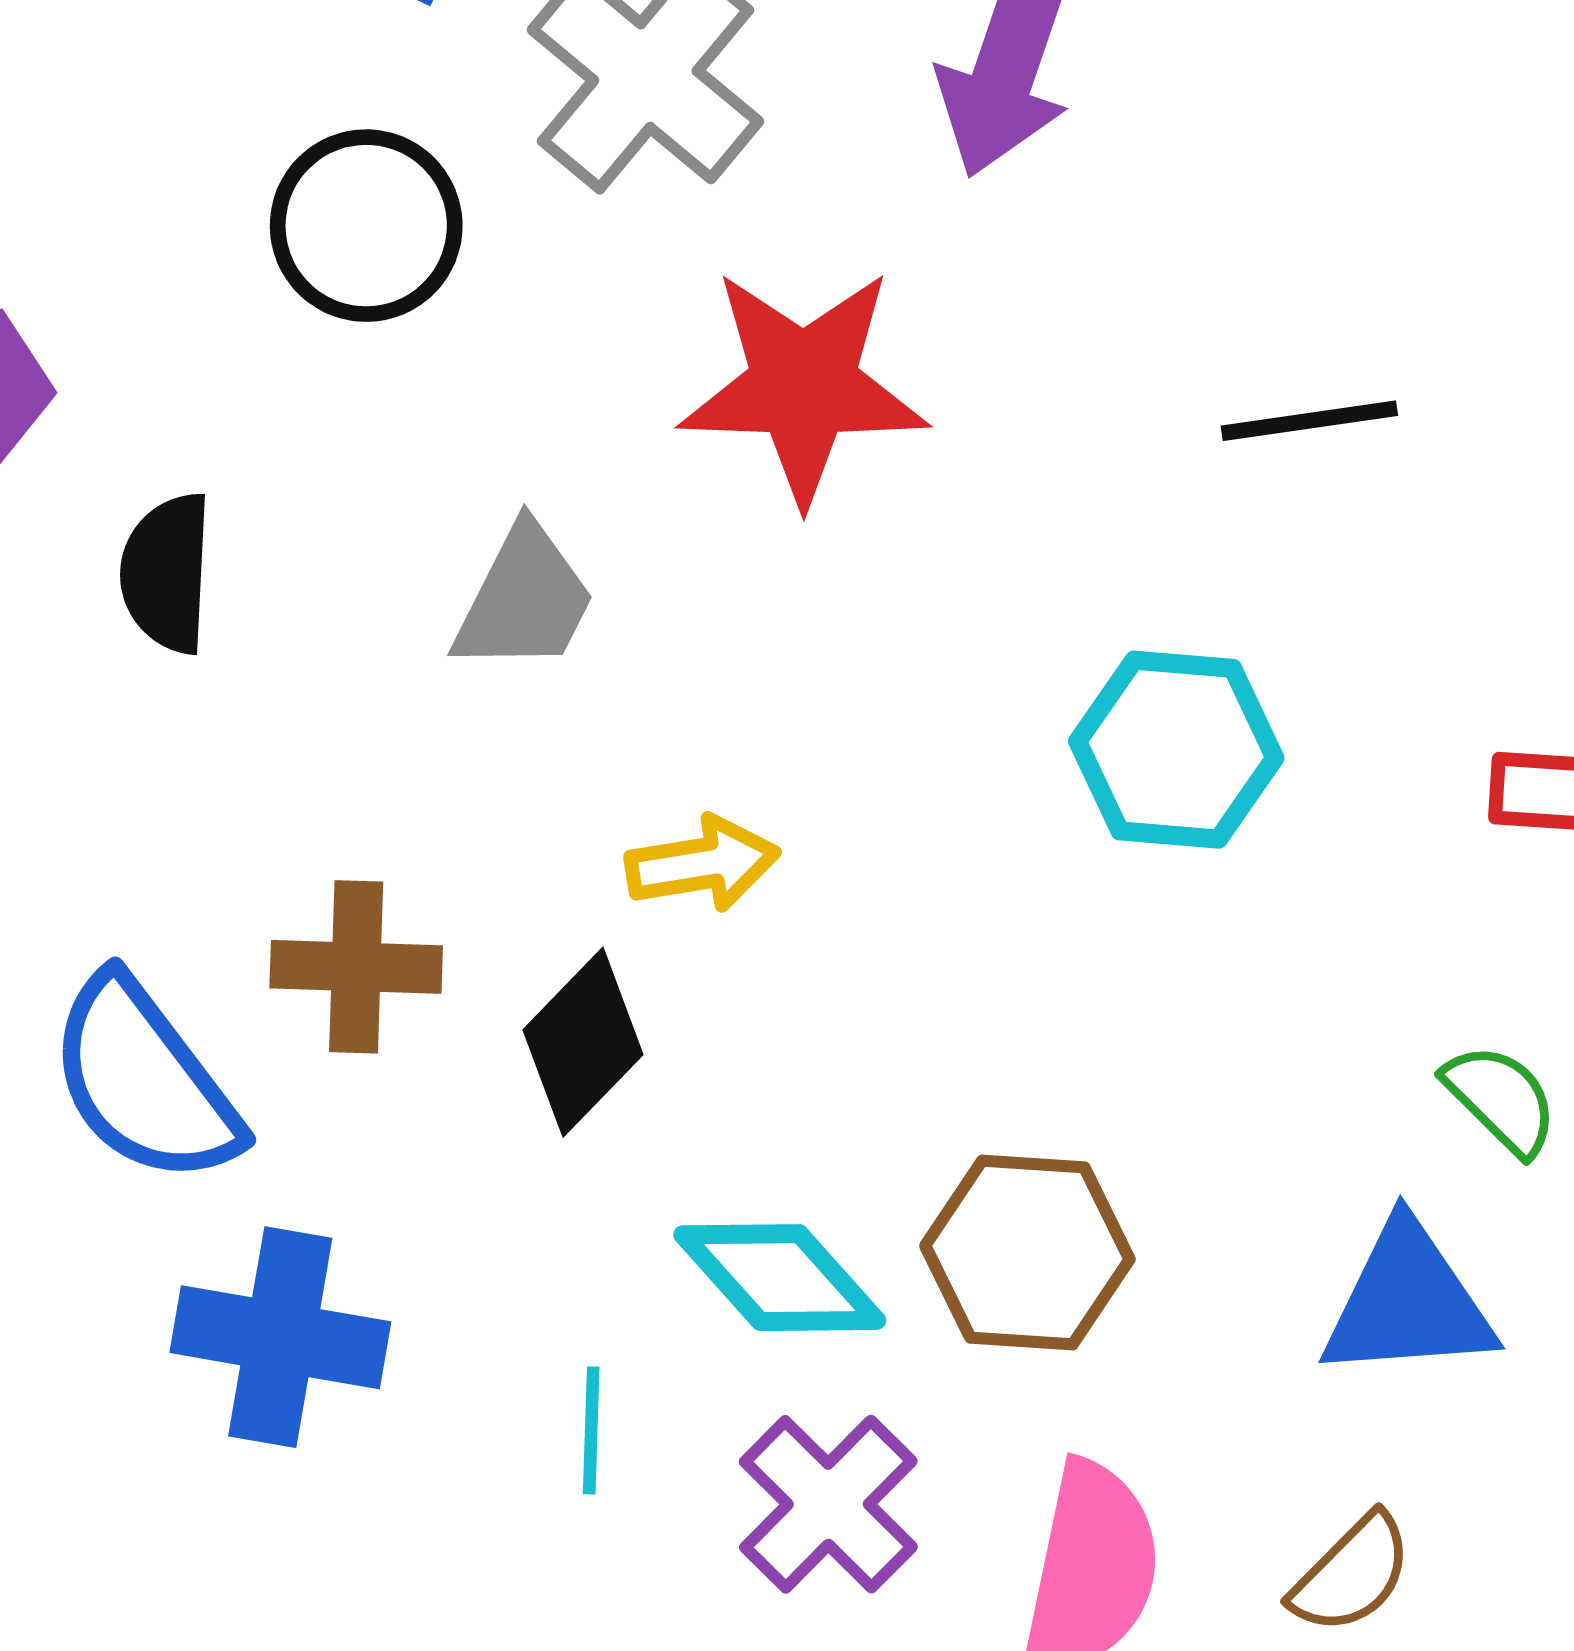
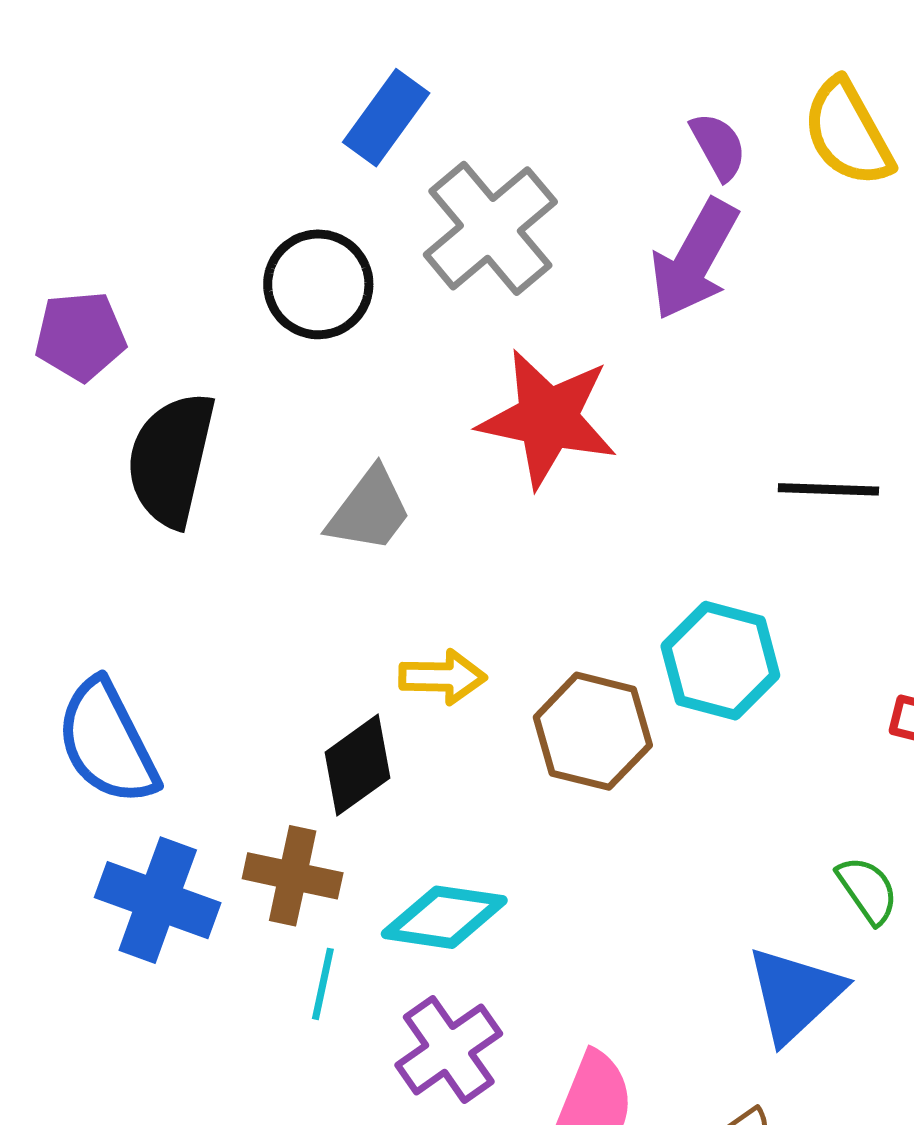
black semicircle: (167, 573) -> (171, 459), size x1.5
brown cross: (356, 967) -> (293, 876), moved
brown hexagon: (1027, 1252) -> (593, 731), moved
cyan diamond: (780, 1278) -> (444, 917), turned -50
blue triangle: (1408, 1302) -> (795, 994), turned -49

